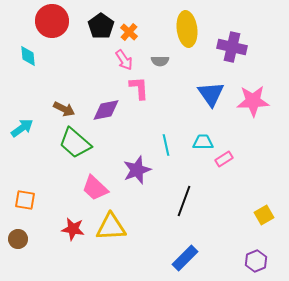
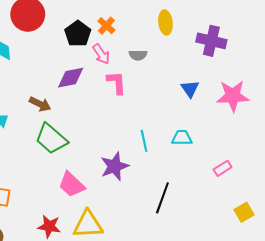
black pentagon: (101, 26) -> (78, 34), moved
yellow ellipse: (187, 29) -> (165, 22), size x0.7
blue triangle: (211, 94) -> (190, 89), size x0.7
purple diamond: (106, 110) -> (71, 78), moved
pink rectangle: (224, 159) -> (223, 168), moved

